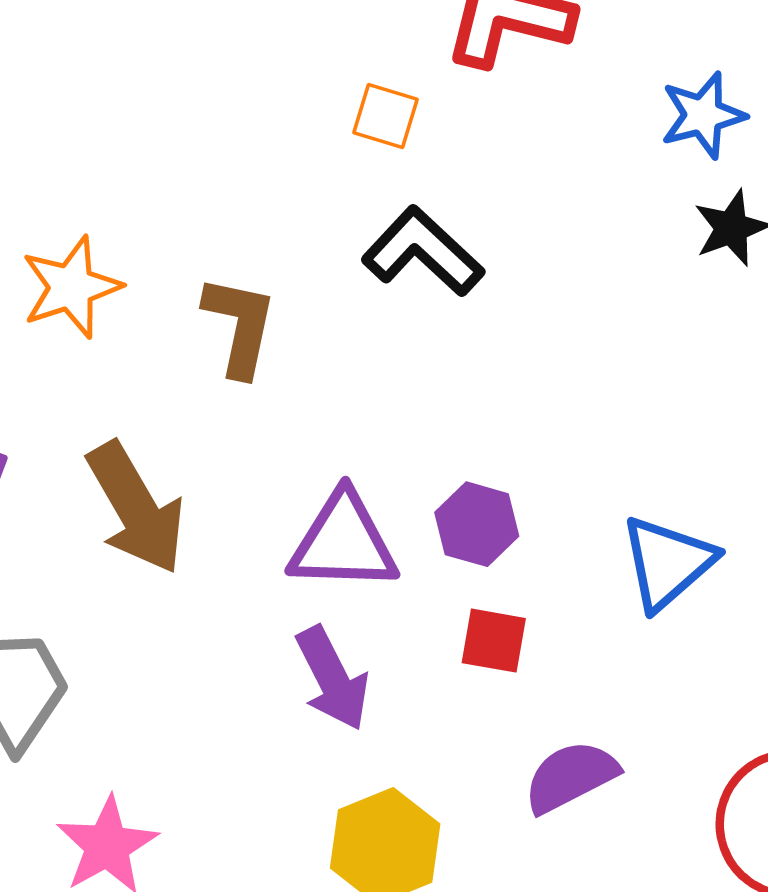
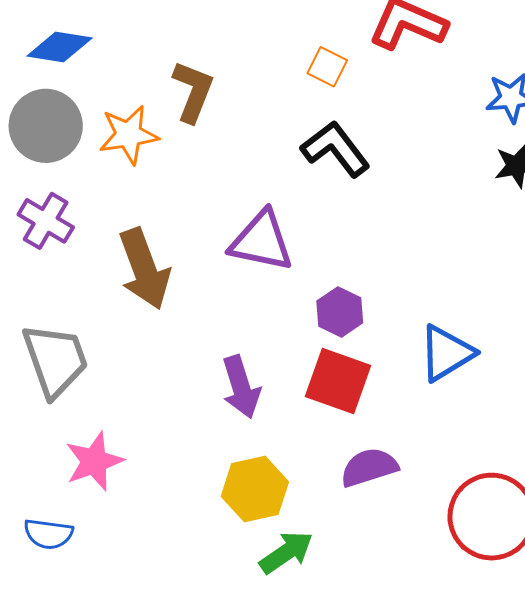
brown L-shape: (240, 326) -> (193, 91), moved
purple triangle: (343, 542) -> (261, 241), moved
red square: (494, 641) -> (338, 381), size x1.6

